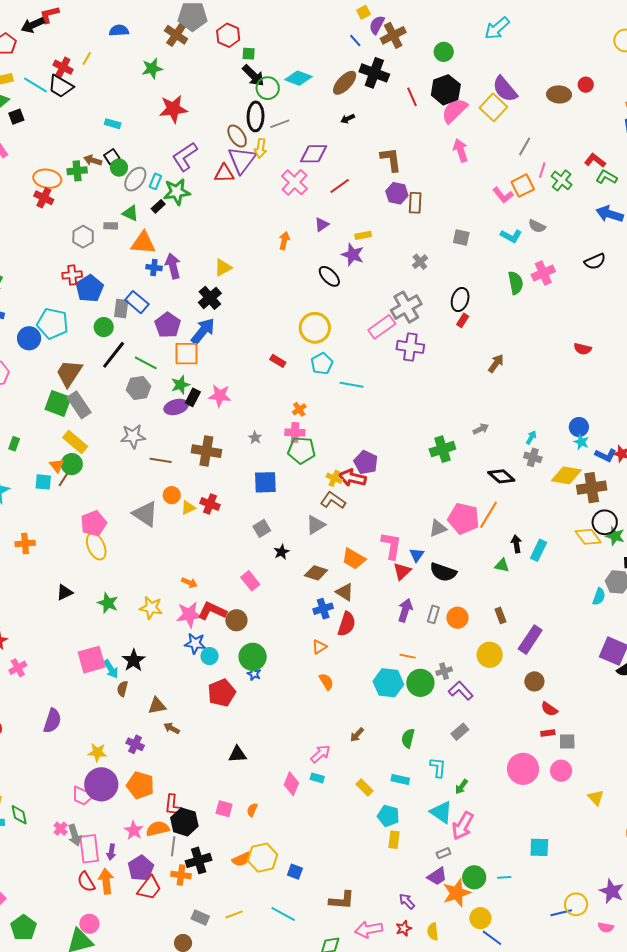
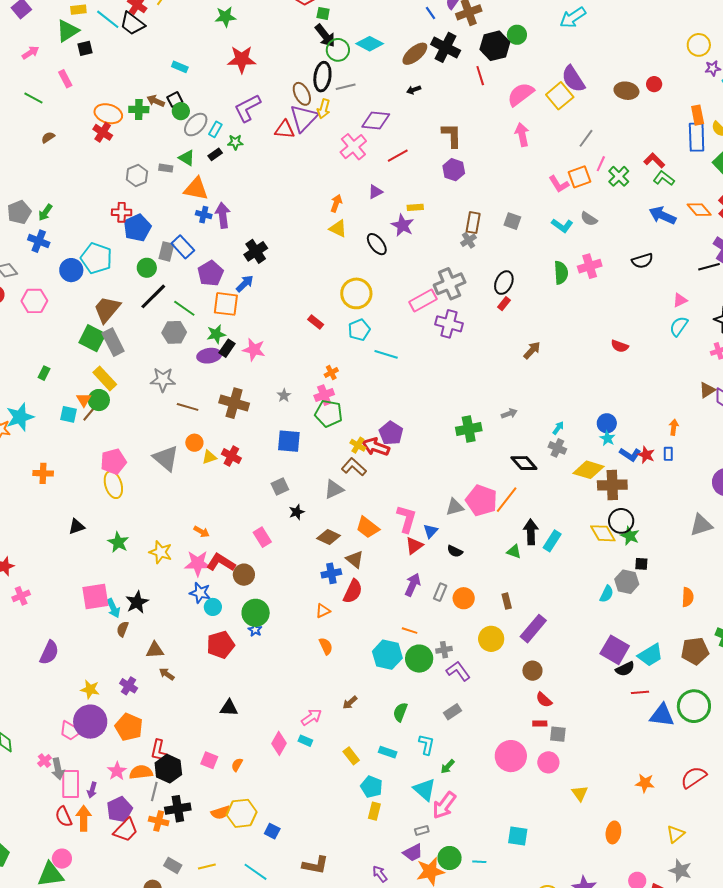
black hexagon: (446, 90) -> (495, 46), moved
green star: (177, 192) -> (235, 142), size x0.6
brown rectangle: (415, 203) -> (473, 223), moved
yellow triangle: (223, 268) -> (338, 229), moved, turned 48
blue arrow: (203, 331) -> (245, 284), size x0.7
pink cross: (295, 432) -> (324, 395), turned -30
black arrow: (516, 544) -> (531, 532), size x1.4
black semicircle: (443, 572) -> (455, 551), size x0.6

